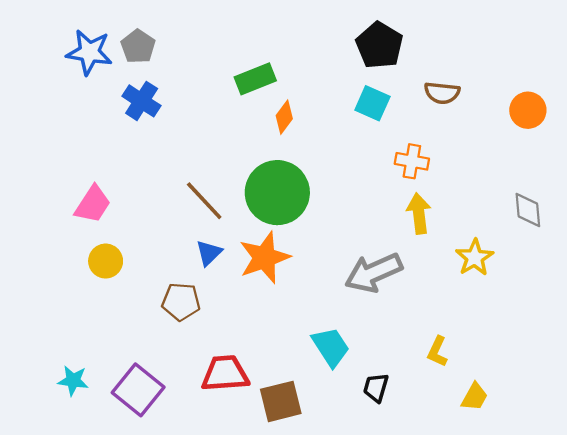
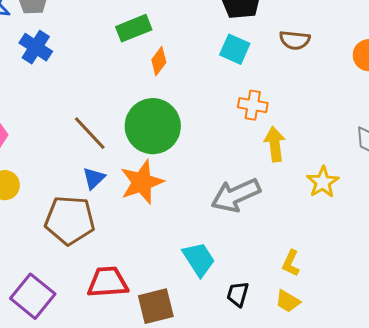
orange cross: (412, 161) -> (253, 105), moved
brown pentagon: (181, 302) -> (70, 220), size x1.5
yellow trapezoid: (475, 397) -> (288, 301), moved, turned 92

